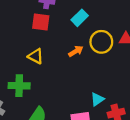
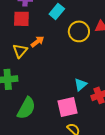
orange arrow: (76, 51) -> (37, 42), moved
yellow triangle: (36, 56) -> (20, 51), turned 49

